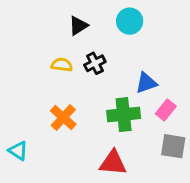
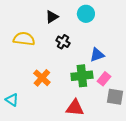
black cross: (95, 63) -> (63, 42), turned -32
yellow semicircle: (62, 65) -> (24, 39), moved, size x1.5
pink rectangle: (166, 110) -> (104, 79), moved

